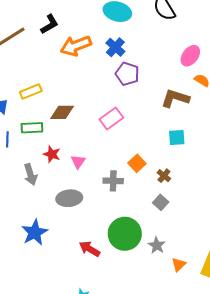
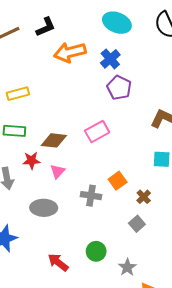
brown diamond: (62, 112) -> (54, 140), moved
red star: (52, 154) -> (31, 160), turned -30
green circle: (125, 234) -> (96, 251), size x0.6

